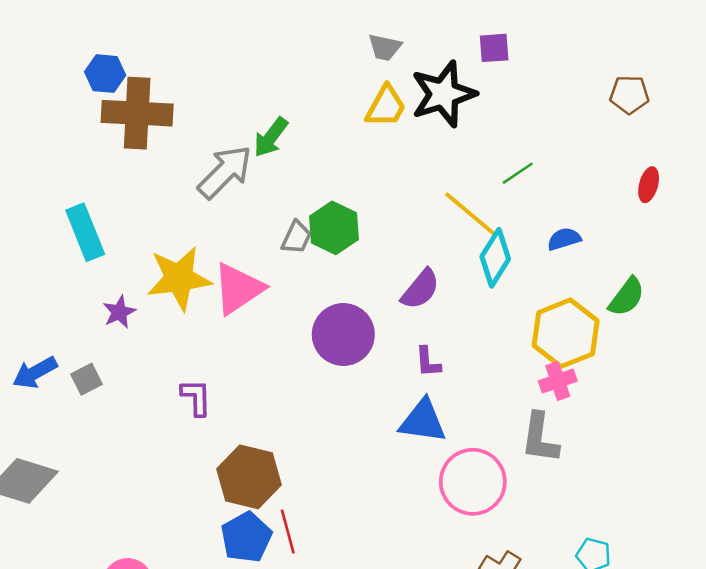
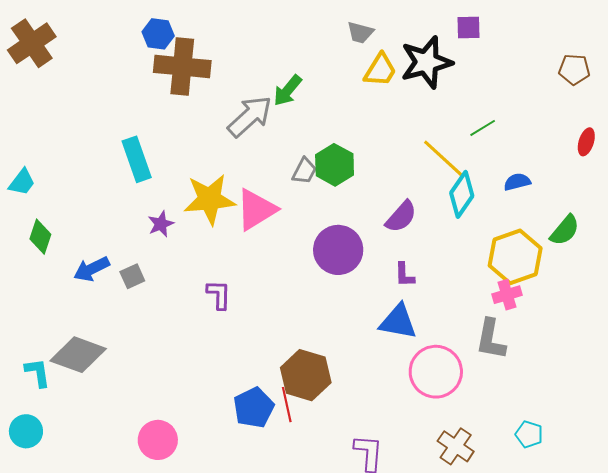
gray trapezoid: (385, 47) -> (360, 32), moved
brown hexagon: (249, 477) -> (306, 375), moved

